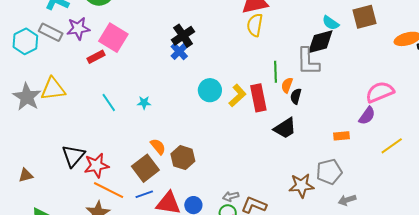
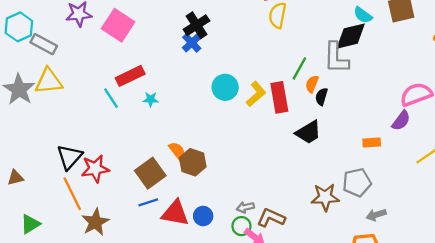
gray rectangle: (51, 32) -> (44, 44), moved
red rectangle: (96, 57) -> (130, 76), moved, size x1.4
green line: (276, 72) -> (299, 68), turned 30
orange semicircle: (158, 147) -> (177, 151), moved
orange line: (109, 190) -> (72, 194), moved, turned 36

